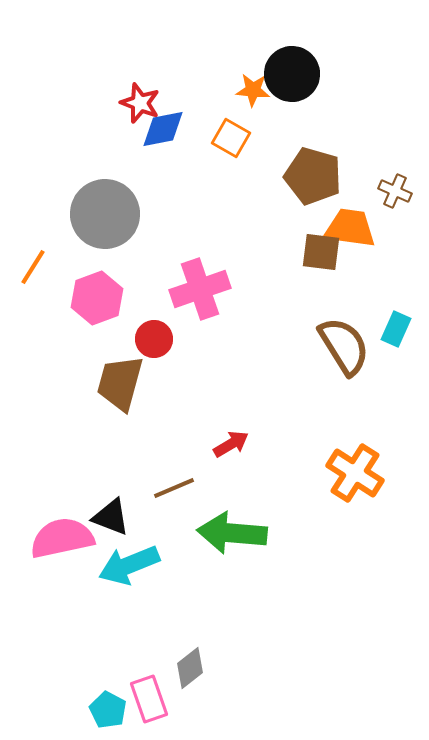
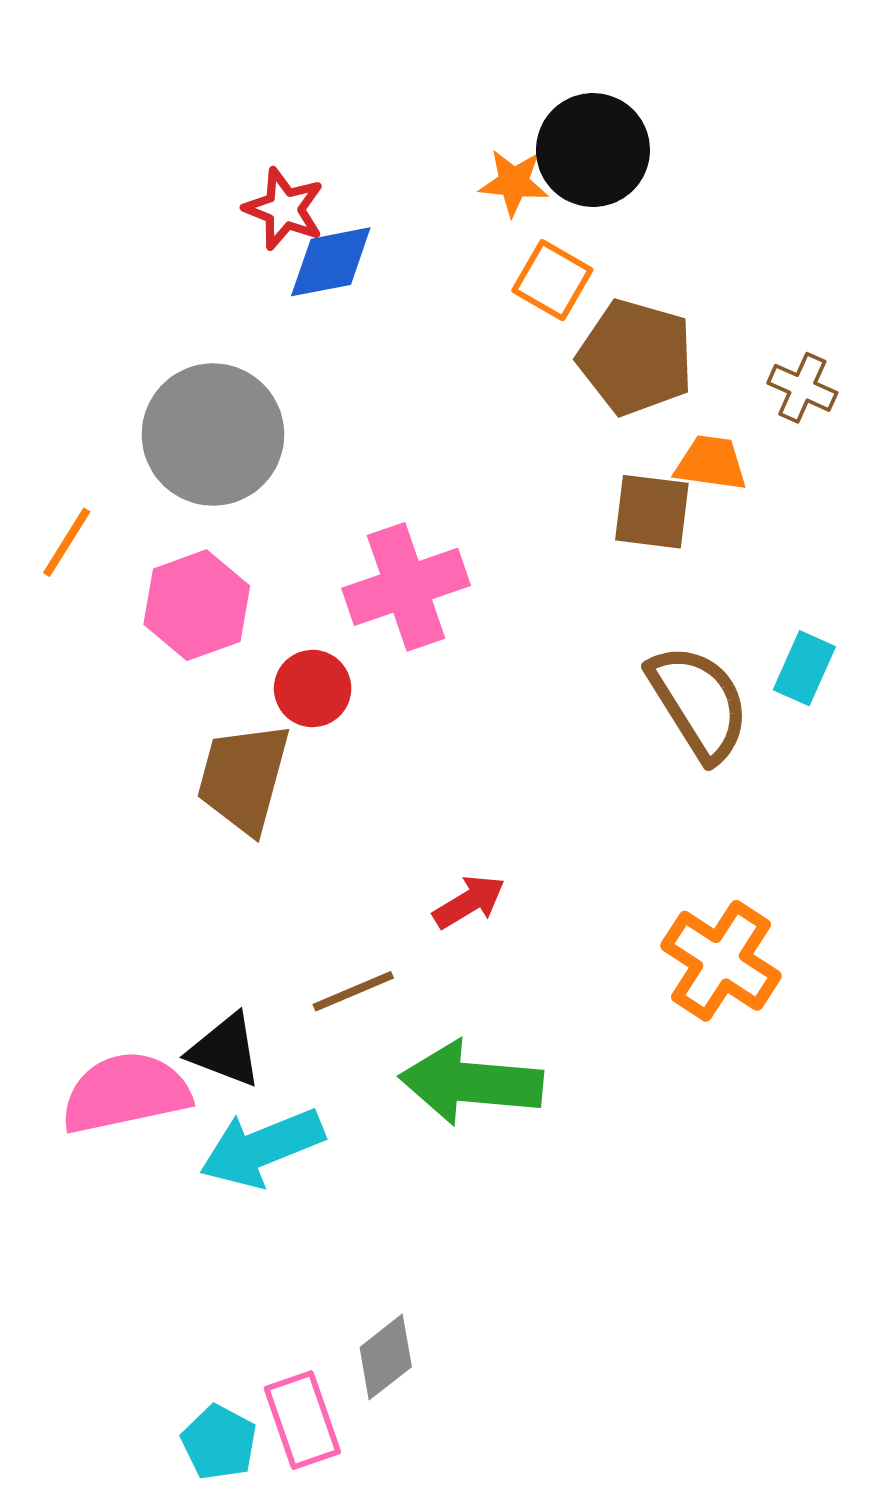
orange square: (231, 138) -> (552, 280), moved
orange trapezoid: (350, 228) -> (711, 463), size x0.7

